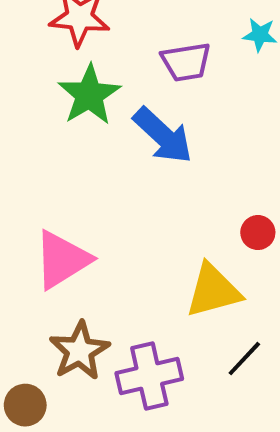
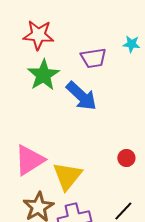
red circle: (258, 233) -> (126, 158), moved
yellow triangle: (213, 291) -> (67, 176), moved, turned -36

